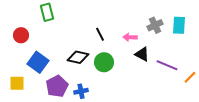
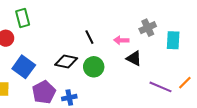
green rectangle: (47, 12) -> (23, 18), moved
cyan rectangle: (179, 25) -> (173, 40), moved
purple line: (167, 65) -> (160, 87), moved

